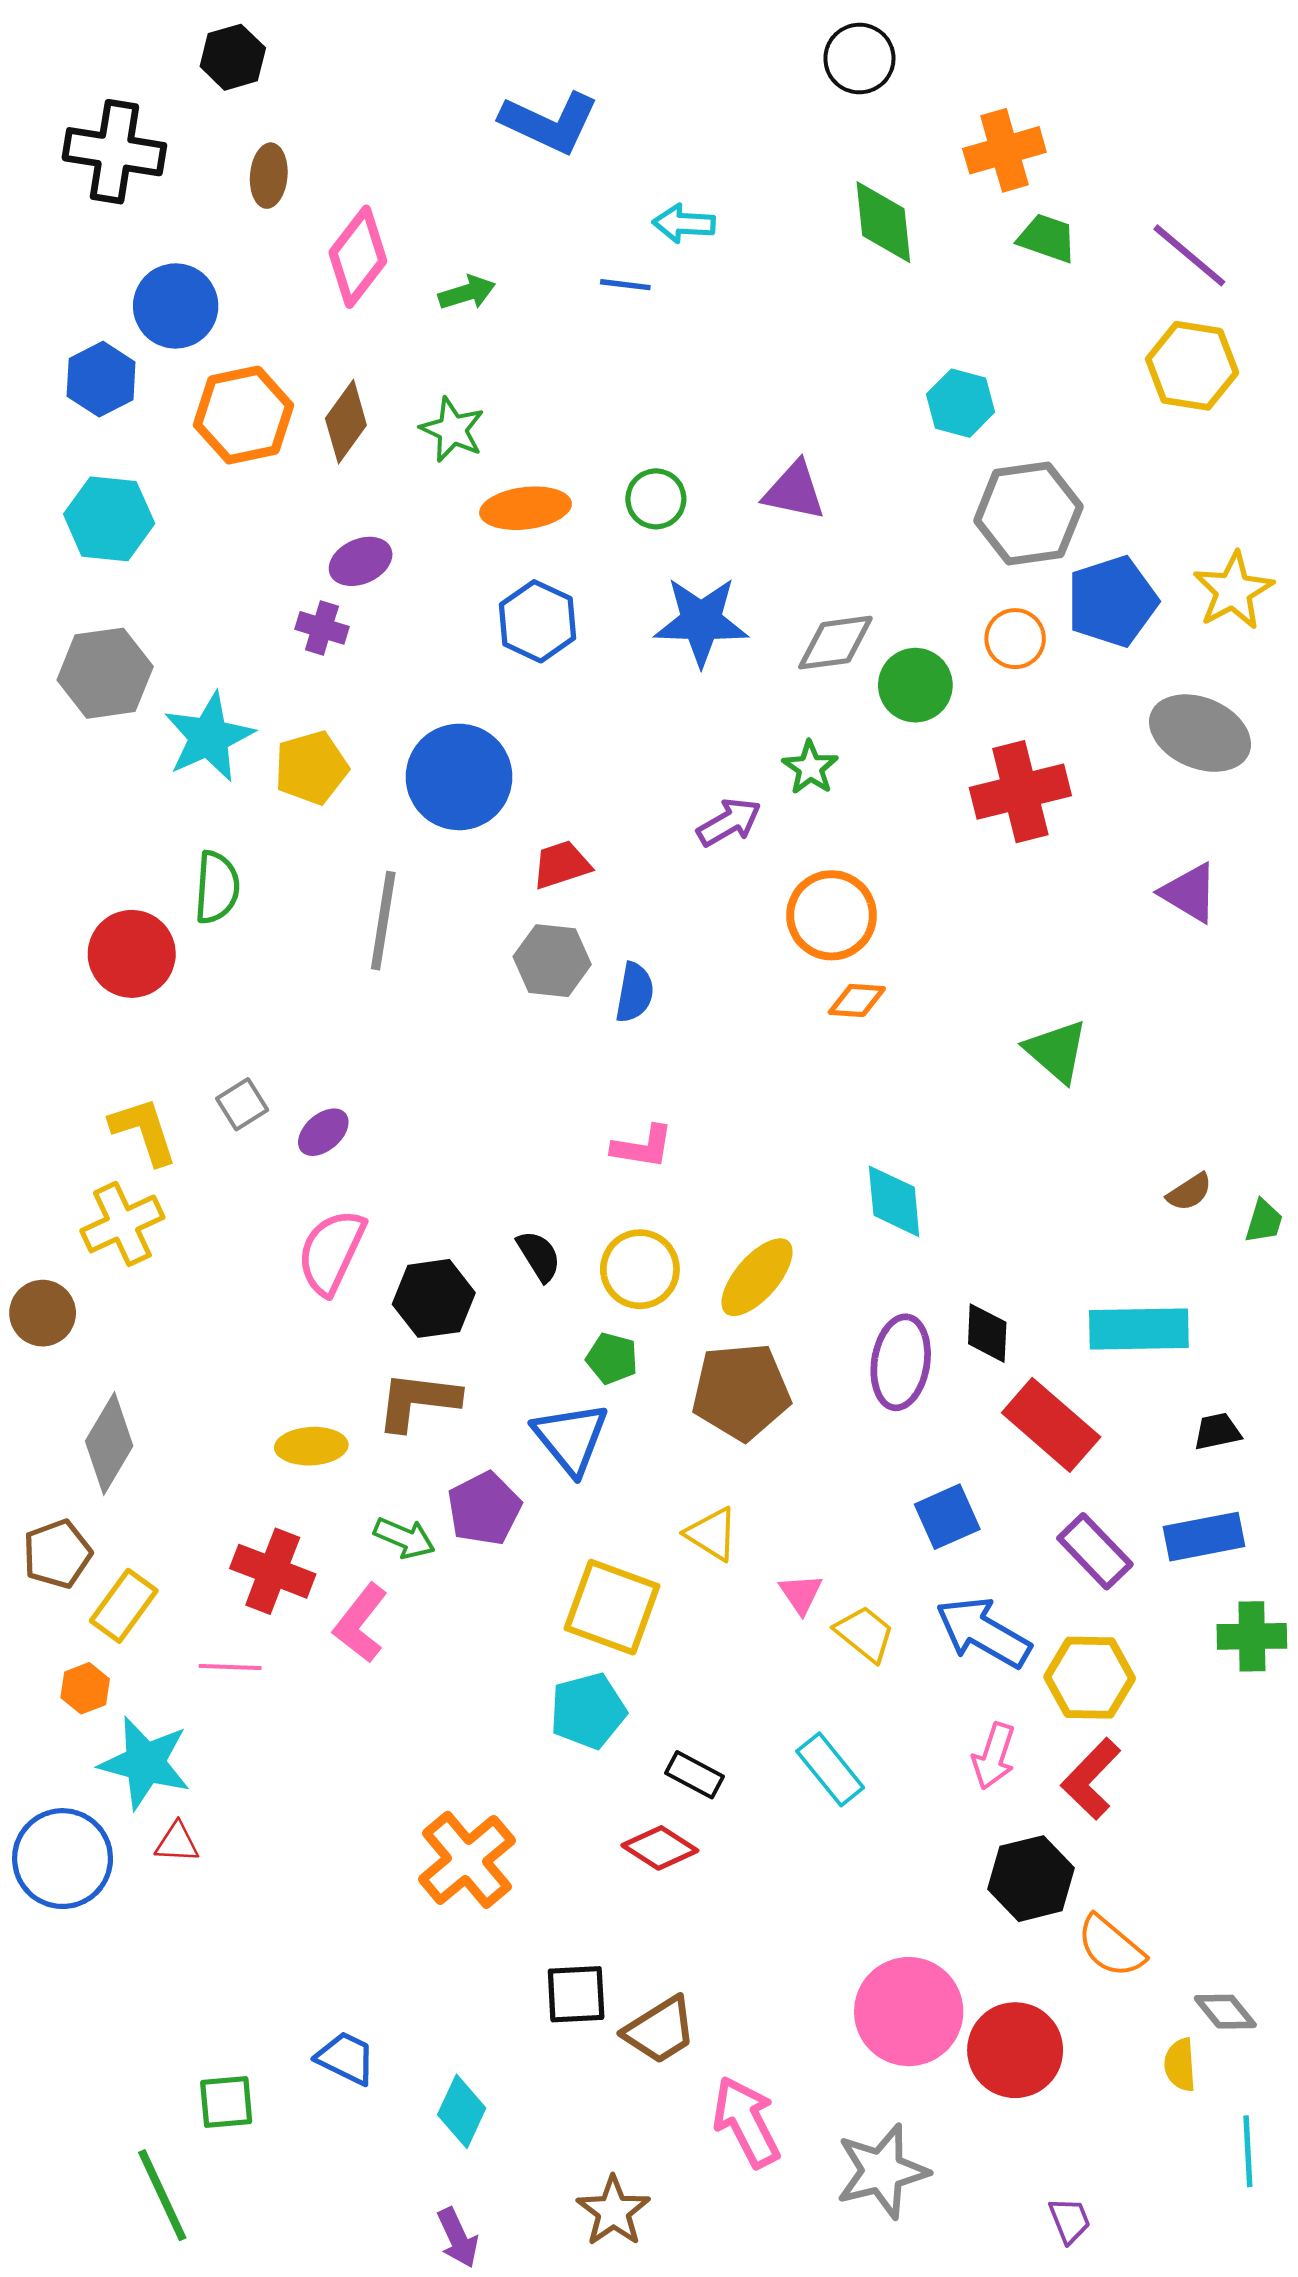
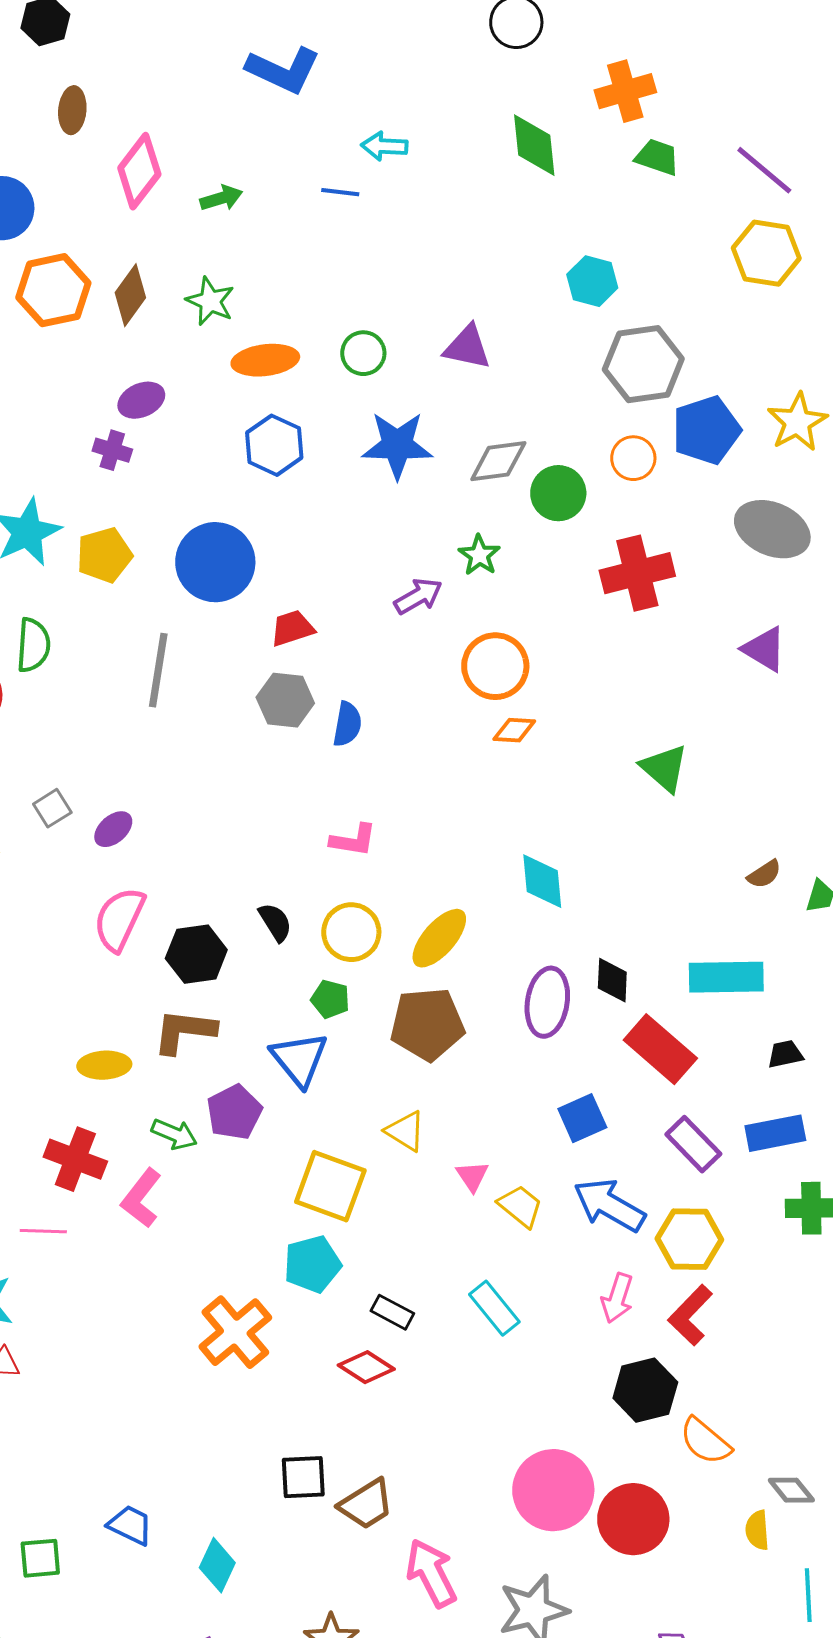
orange cross: (467, 1860) -> (235, 1332), moved

